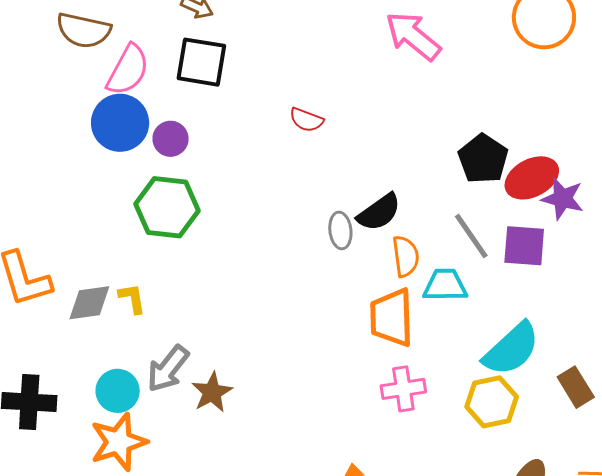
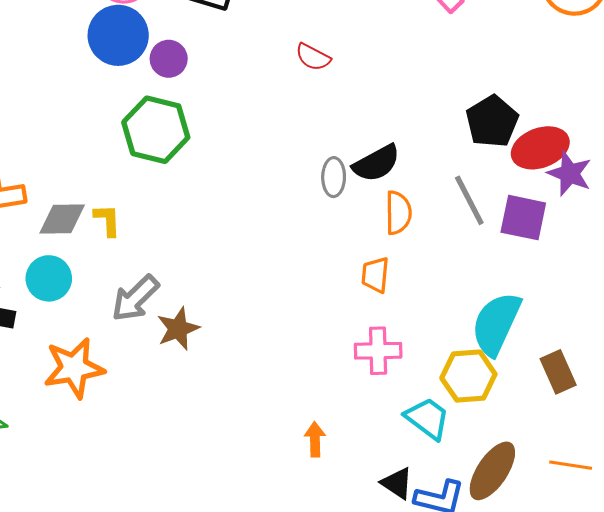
cyan trapezoid: (445, 285) -> (427, 418), moved, turned 30
orange trapezoid: (392, 318) -> (375, 275), size x0.6
cyan semicircle: (511, 349) -> (496, 324), turned 150
cyan circle: (118, 391) -> (49, 278), moved

